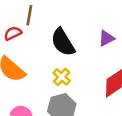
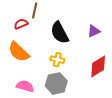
yellow cross: (62, 77) -> (57, 60), turned -32

